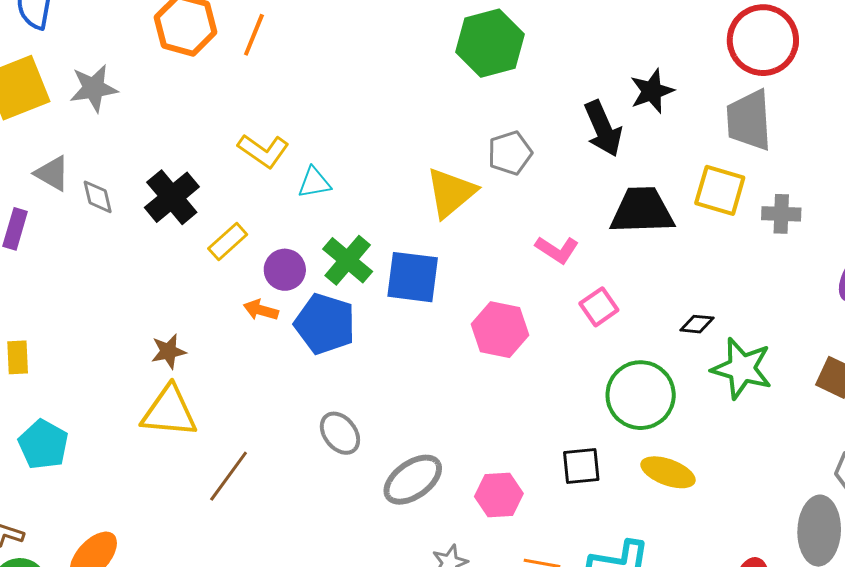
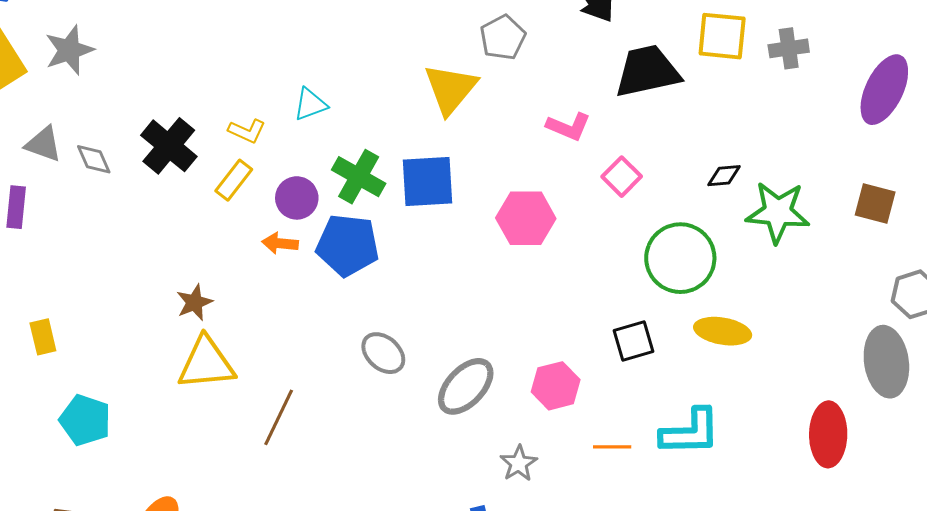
yellow L-shape: (263, 151) -> (247, 131), moved, size x0.7

